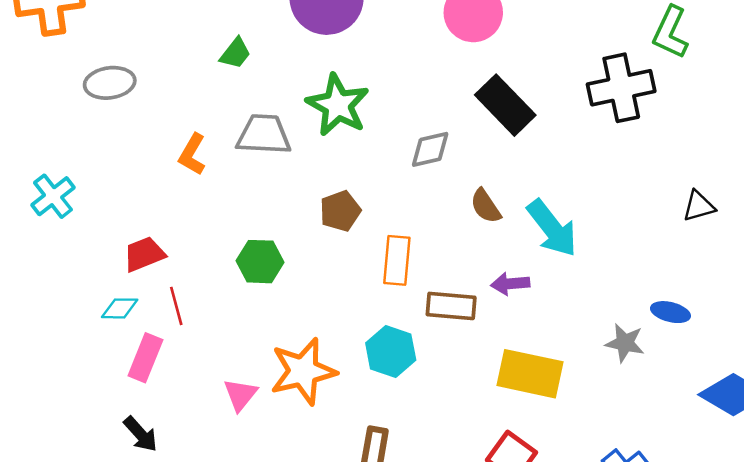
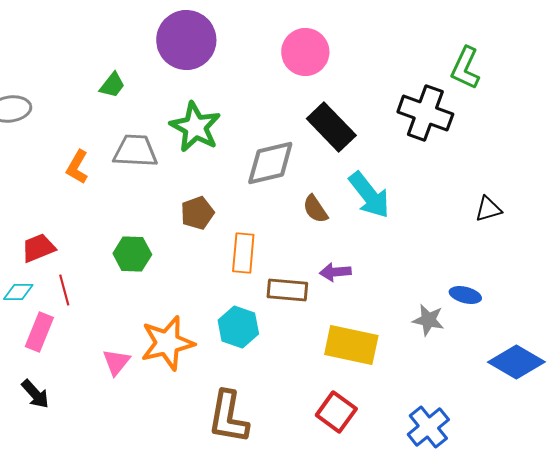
black cross: (621, 88) -> (425, 113), turned 32
gray diamond: (430, 149) -> (270, 163), size x1.5
cyan arrow: (552, 228) -> (369, 195), moved

